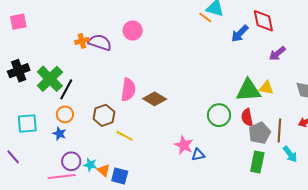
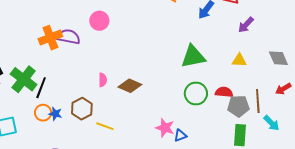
orange cross: (82, 41) -> (50, 38), size x1.6
pink semicircle: (128, 90) -> (103, 80), size x0.6
green triangle: (248, 90) -> (193, 56), moved
red semicircle: (247, 117) -> (224, 92), turned 114
gray pentagon: (260, 133) -> (238, 106), turned 30
blue star: (59, 134) -> (55, 114), moved

